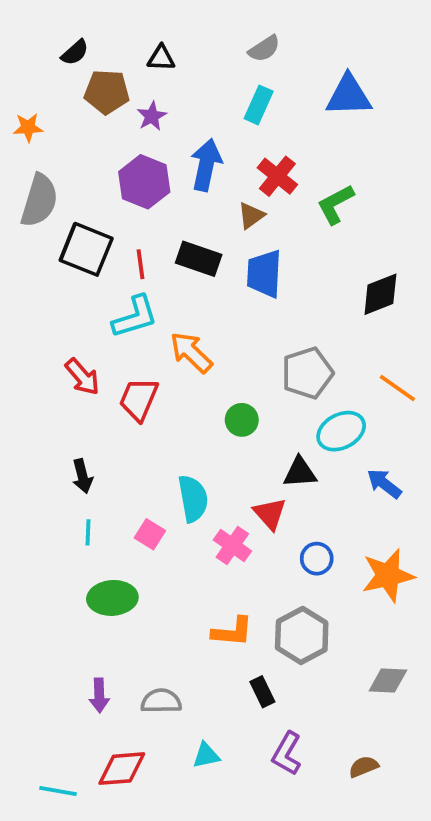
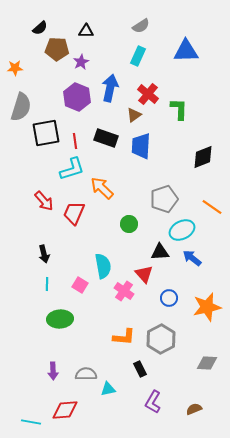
green L-shape: (335, 204) -> (179, 109), turned 120
black square: (86, 249) -> (46, 133), turned -32
blue arrow: (384, 484) -> (192, 258), moved
cyan triangle: (206, 755) -> (108, 389), moved

